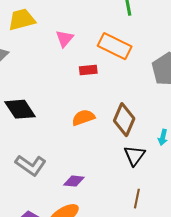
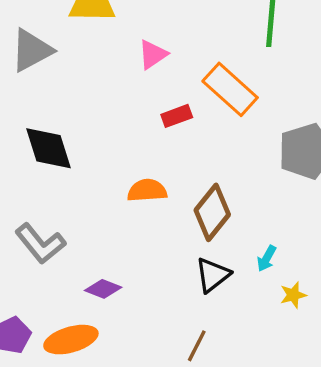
red rectangle: (88, 70) -> (177, 116), turned -30

